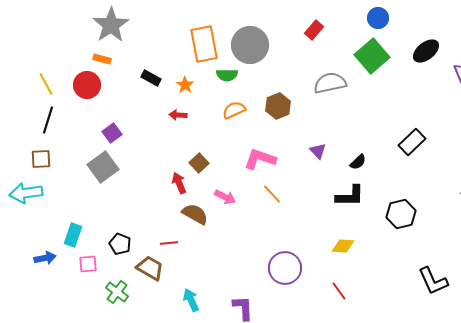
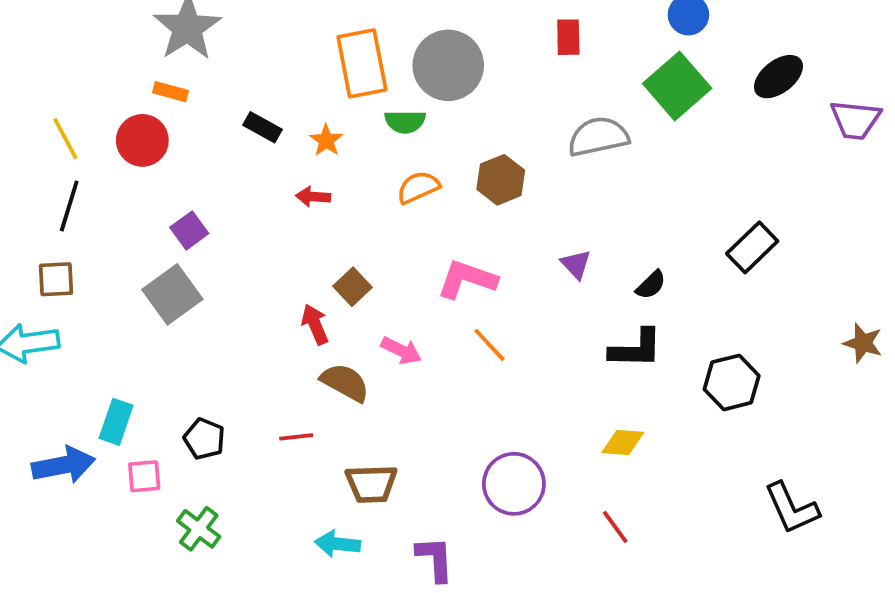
red rectangle: (314, 30) -> (568, 37), turned -42
blue arrow: (45, 258) -> (64, 465), size x1.5
brown trapezoid: (150, 268) -> (371, 484), moved, turned 148
cyan arrow: (191, 300) -> (337, 544), turned -60

